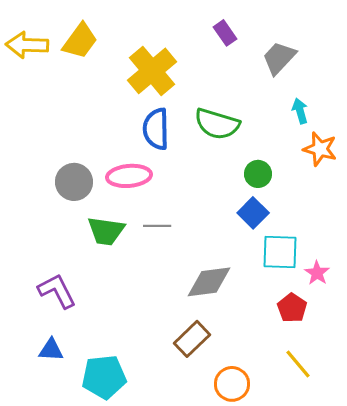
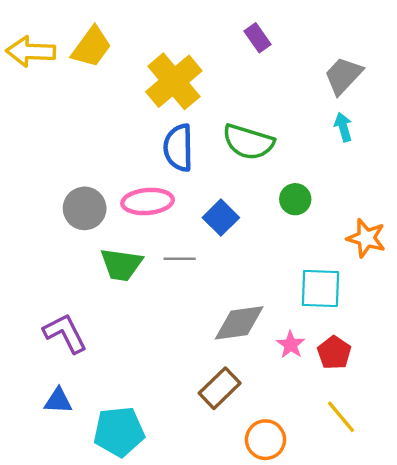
gray trapezoid: (279, 58) -> (343, 76), moved
orange star: (320, 149) -> (366, 238), moved
blue square: (253, 213) -> (221, 218), moved
pink star: (317, 273) -> (291, 345), moved

